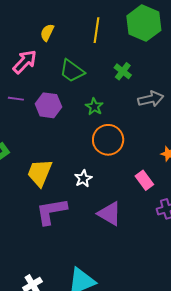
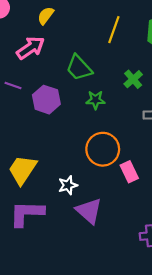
yellow semicircle: (47, 33) -> (46, 16), moved
green star: (94, 107) -> (95, 100), moved, turned 30
pink rectangle: (144, 180) -> (129, 172), moved
purple triangle: (110, 214) -> (89, 211), moved

